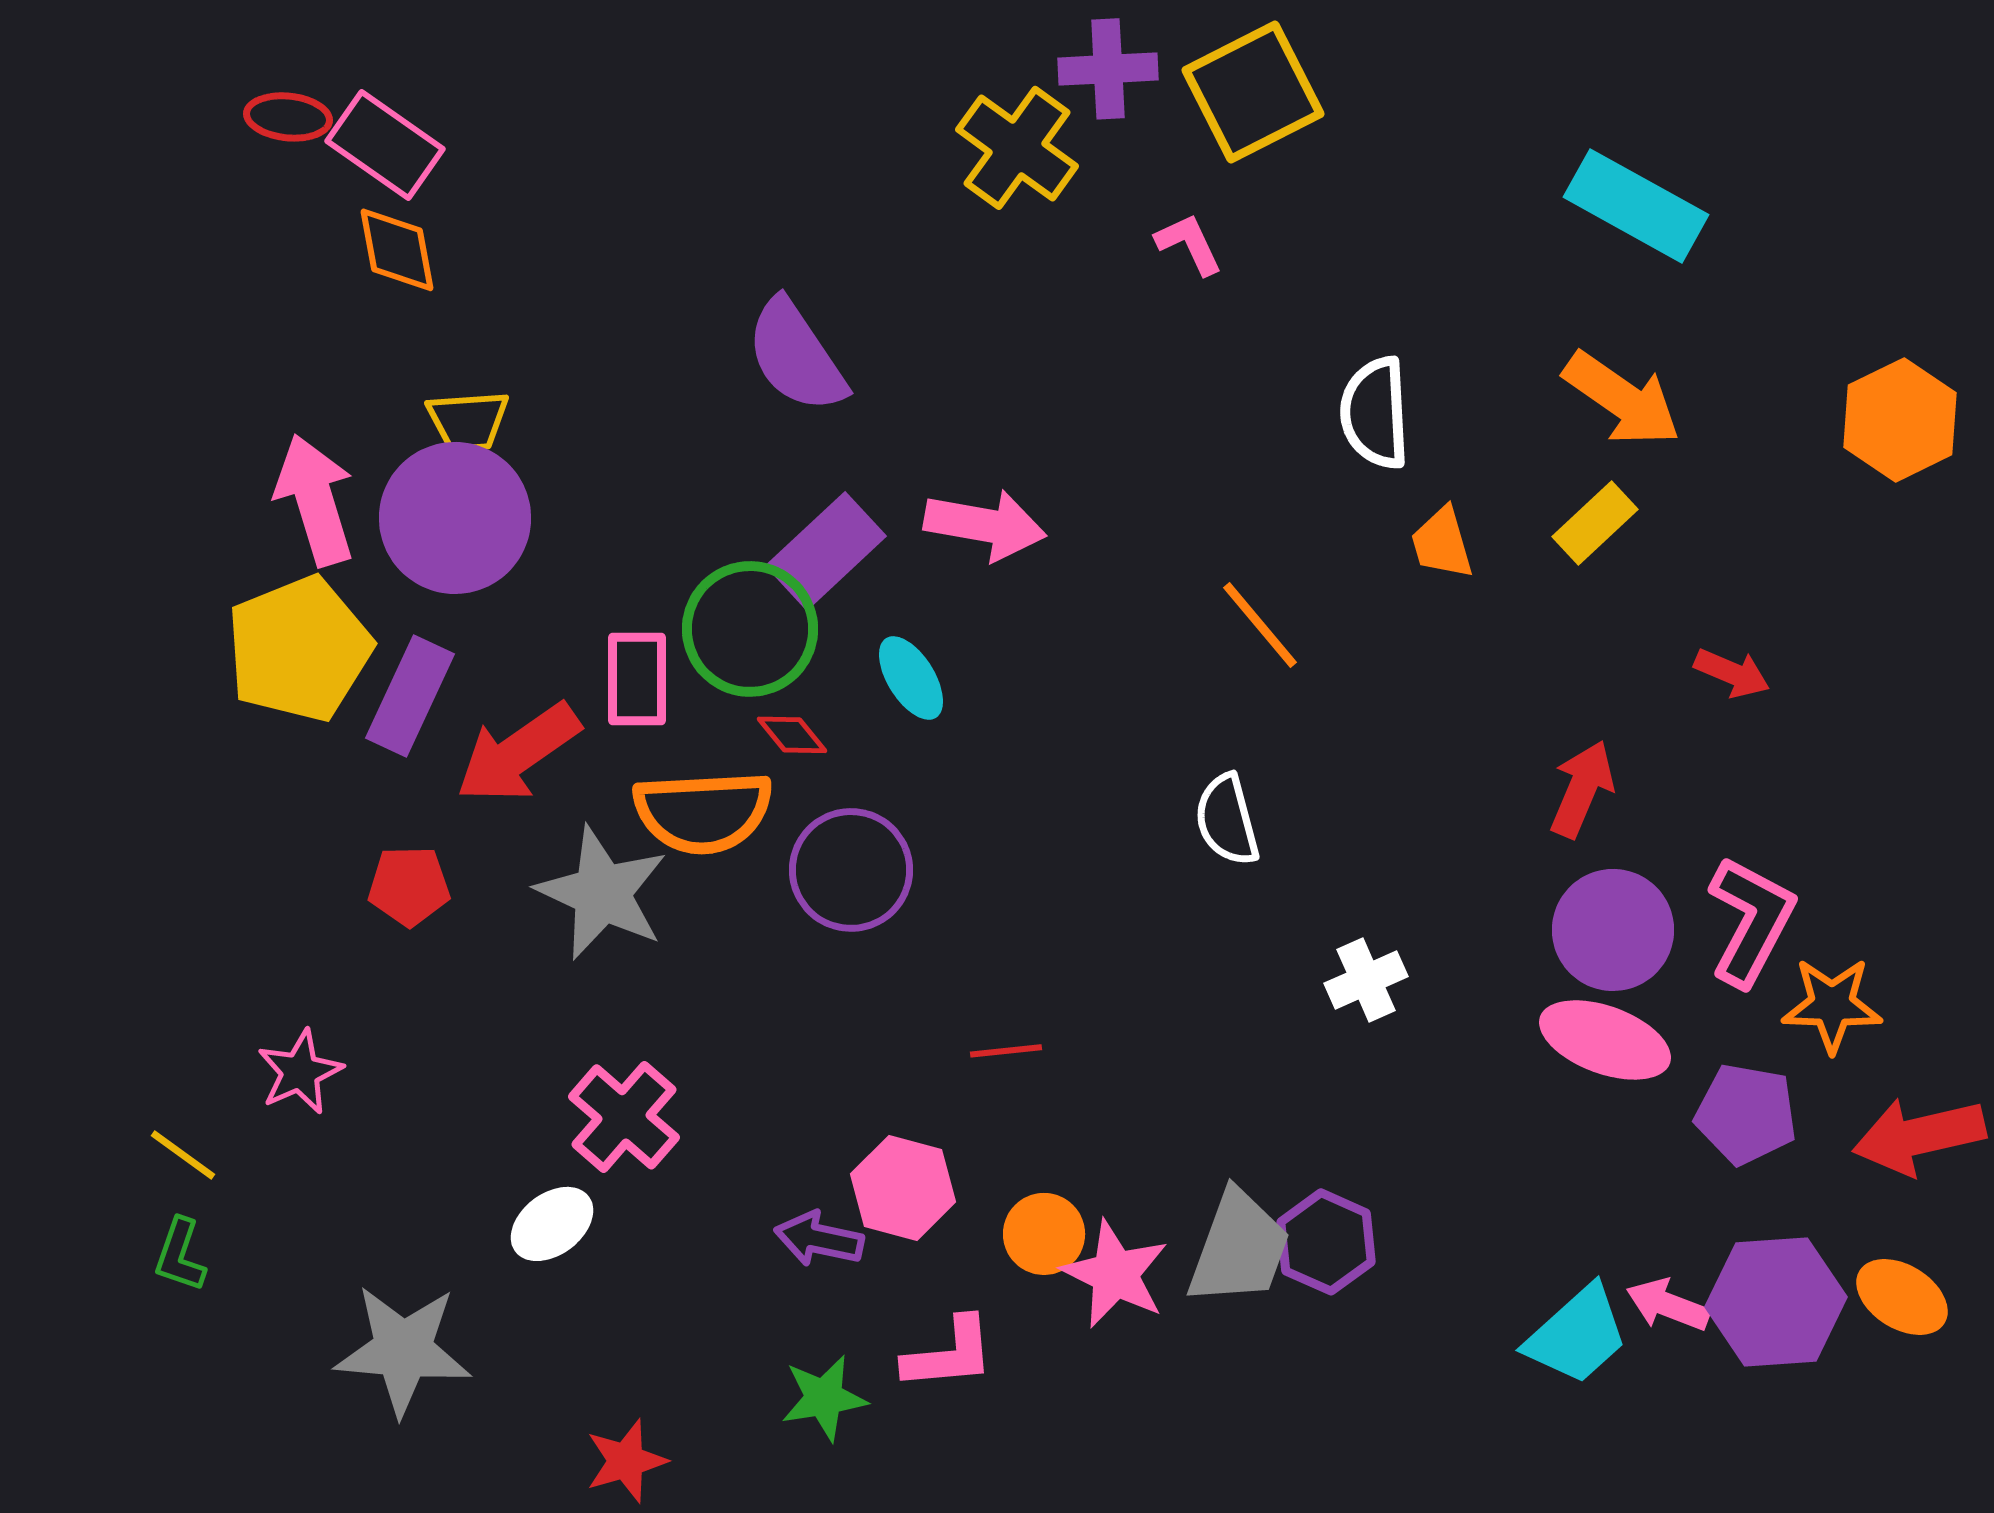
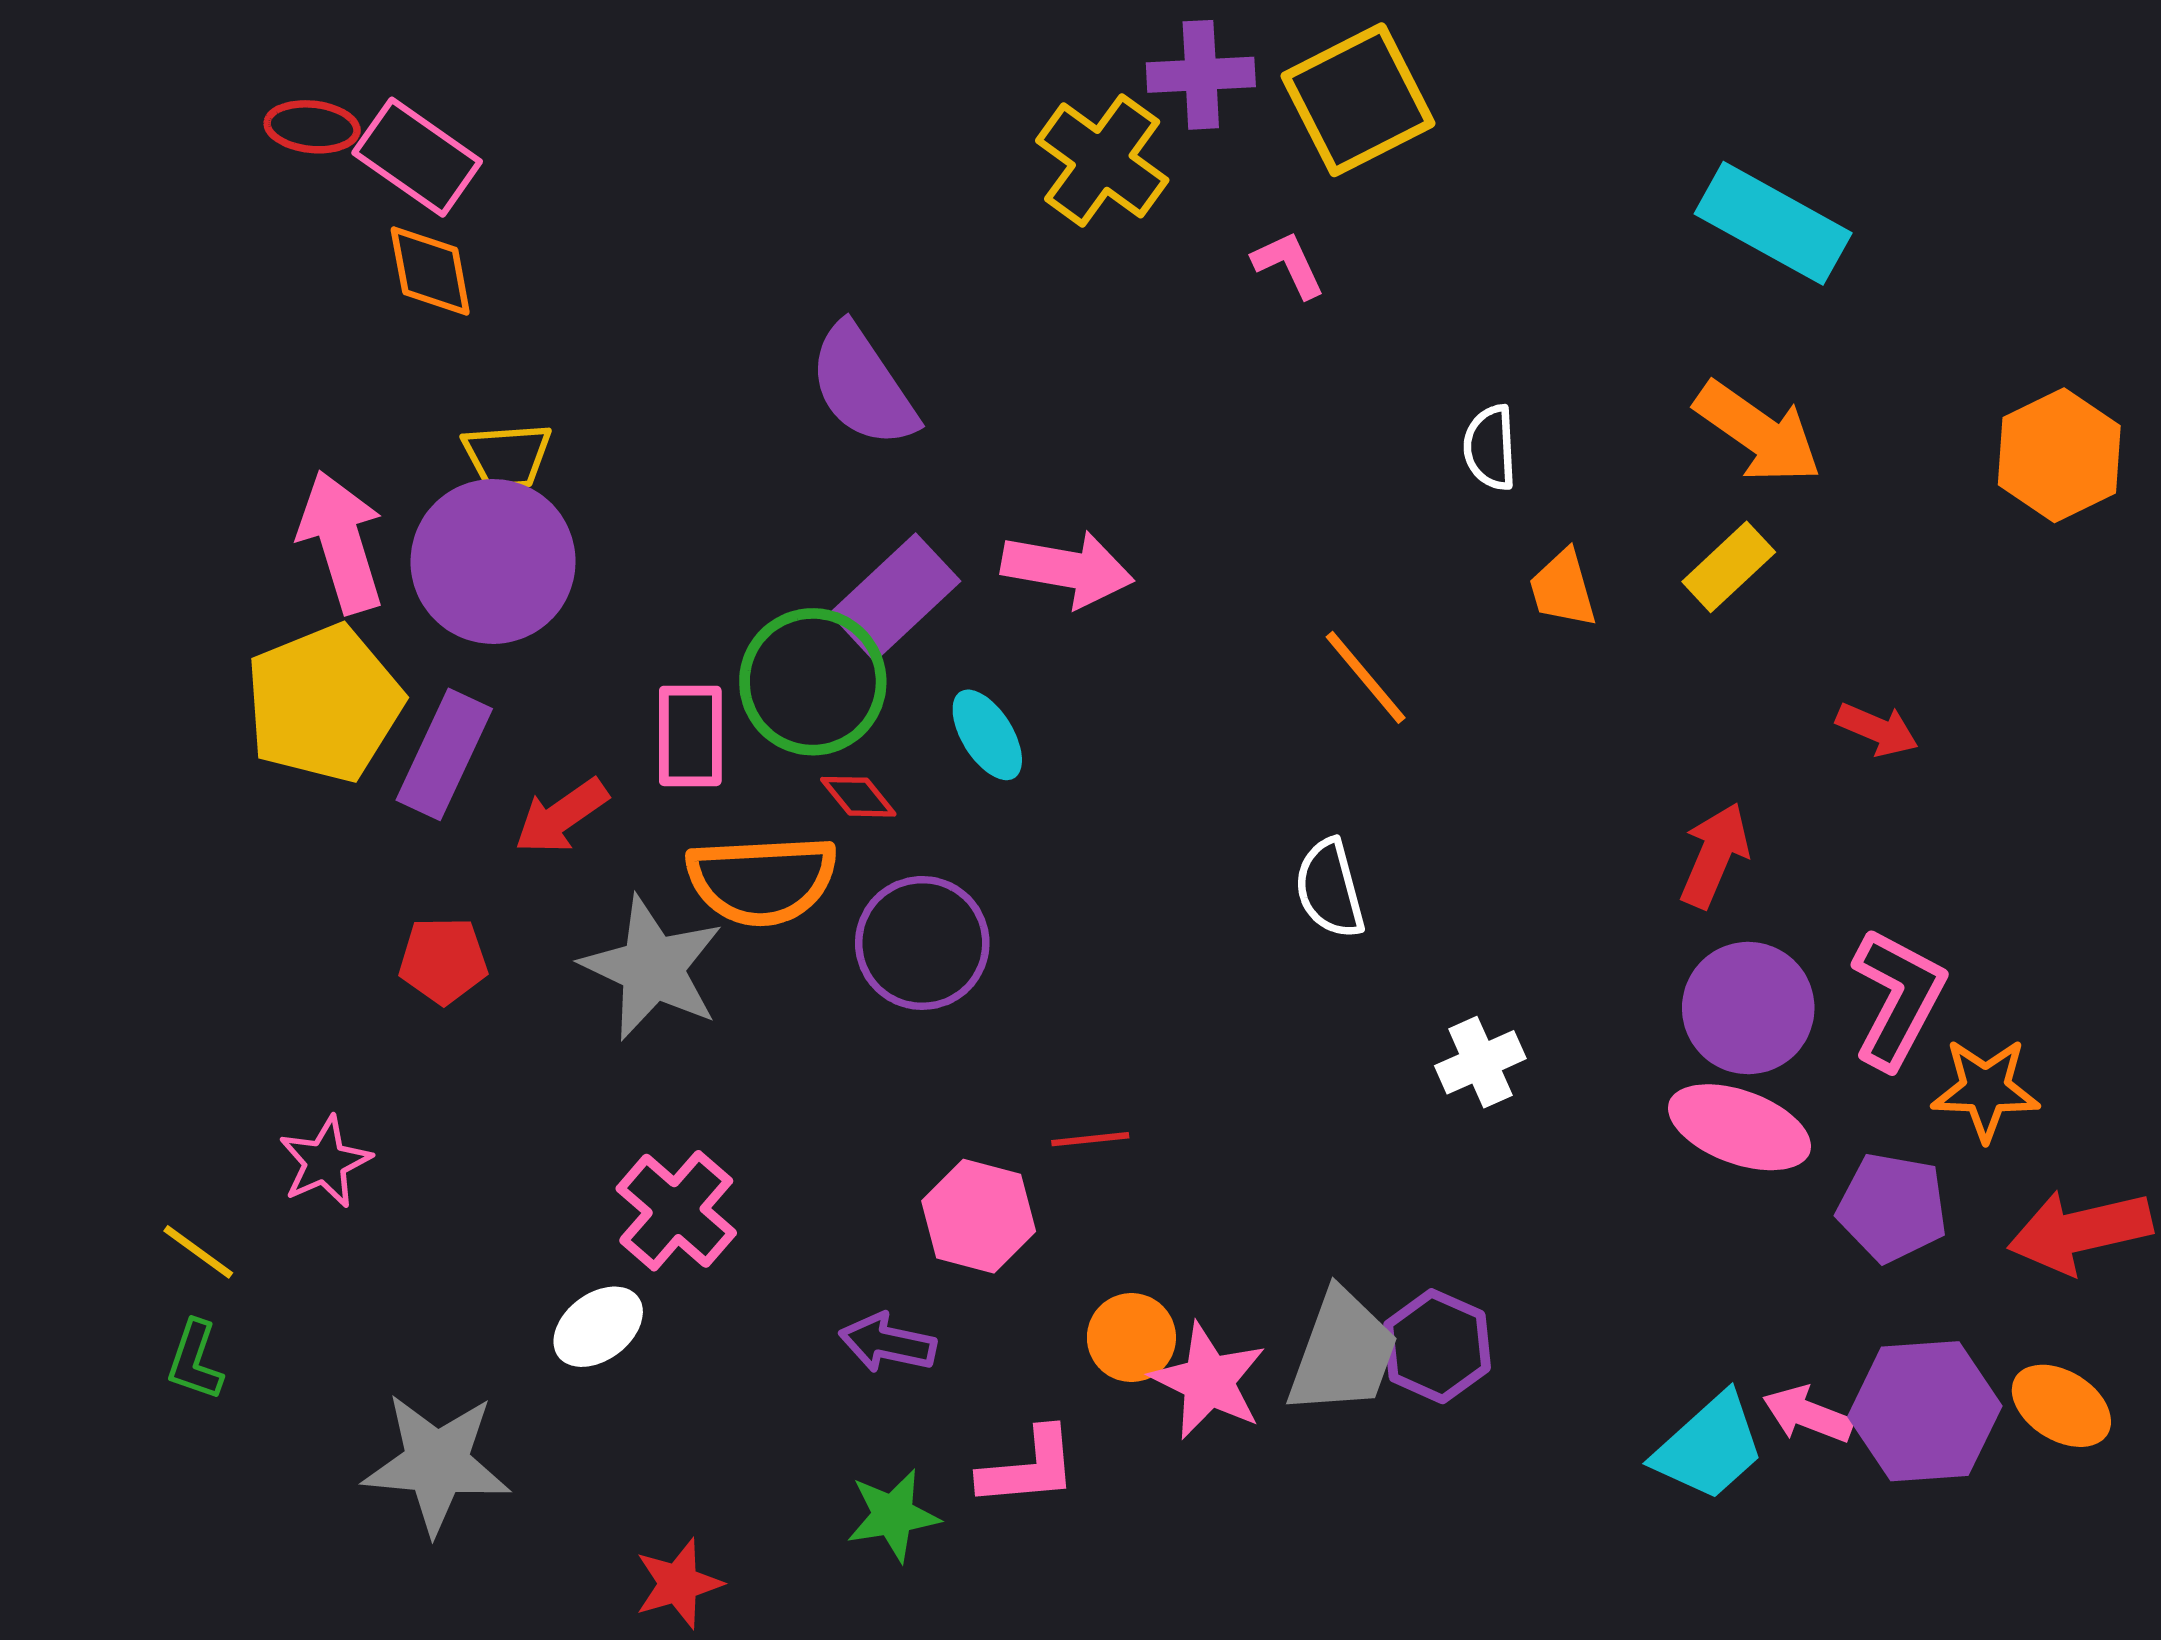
white semicircle: (1375, 413) -> (1490, 448), size x0.7
red arrow: (518, 753) -> (561, 816), size x0.7
pink hexagon: (903, 1188) -> (979, 1216), moved

